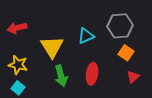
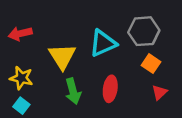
cyan triangle: (86, 36) -> (103, 43), size x1.4

